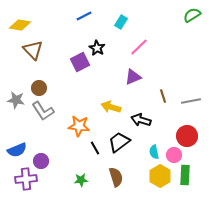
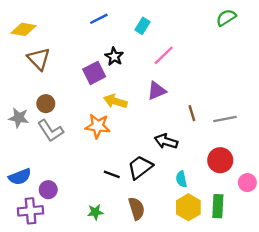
yellow arrow: (111, 107) -> (115, 101), moved
orange star: (79, 126) -> (98, 126), moved
black line: (95, 148) -> (112, 174), turned -40
pink circle: (174, 155) -> (247, 183), moved

